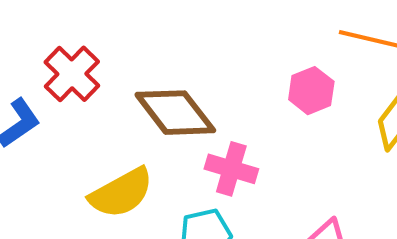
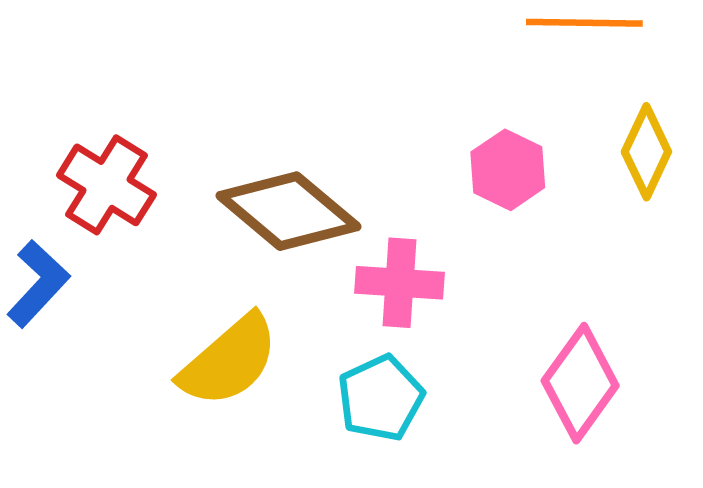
pink hexagon: (311, 91) -> (508, 170), moved

